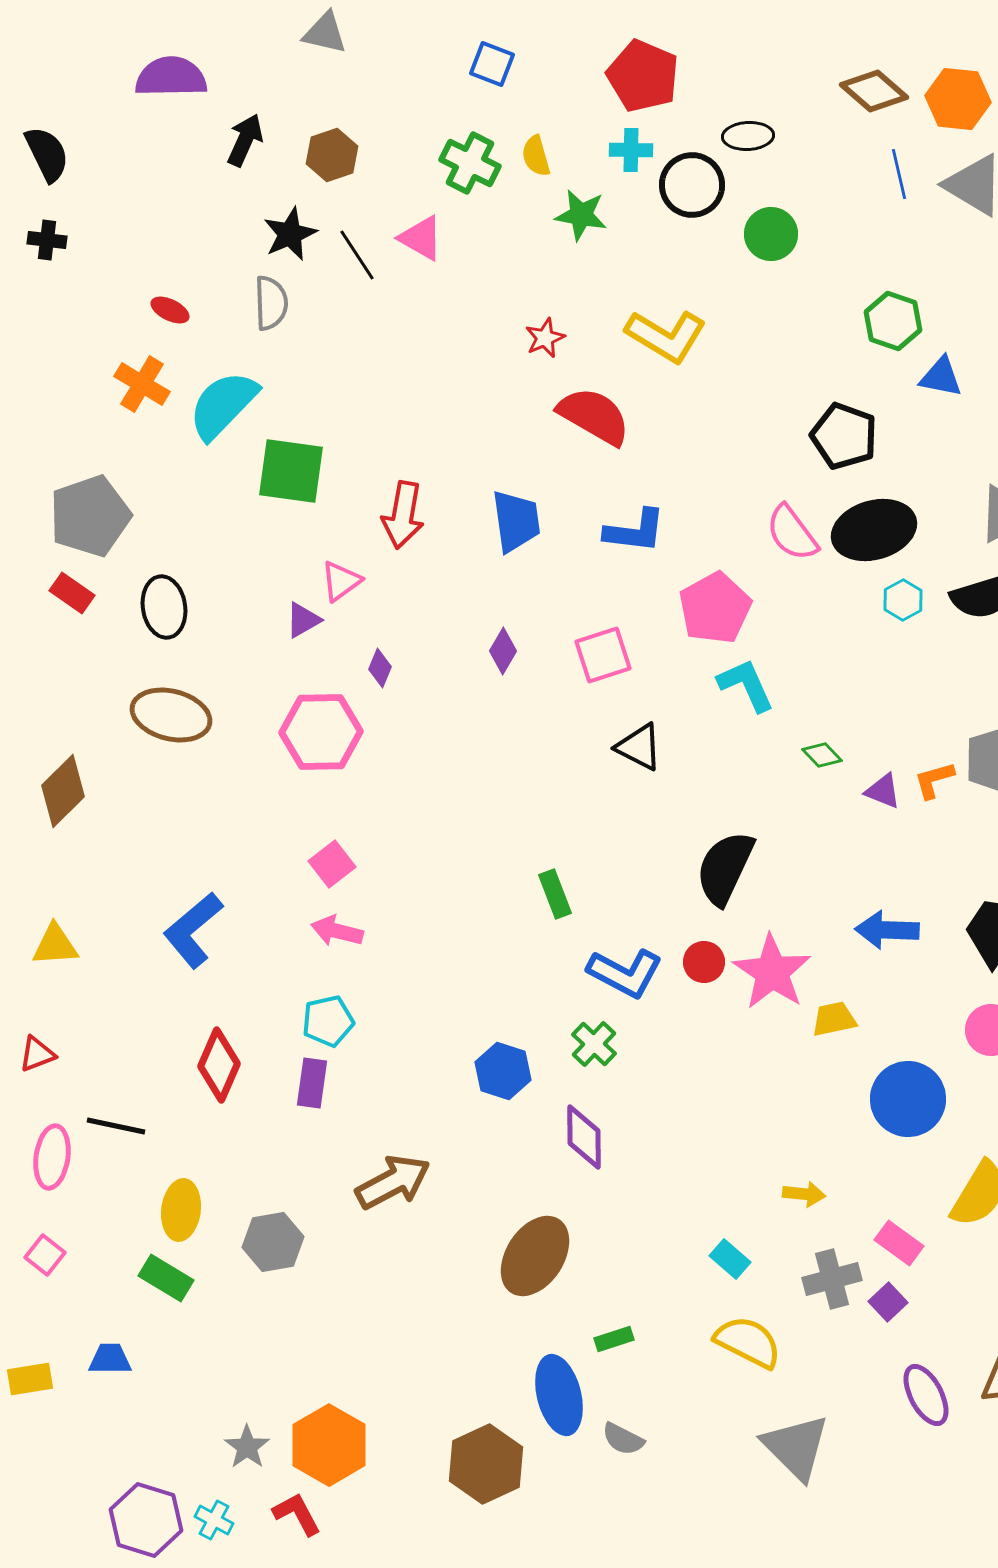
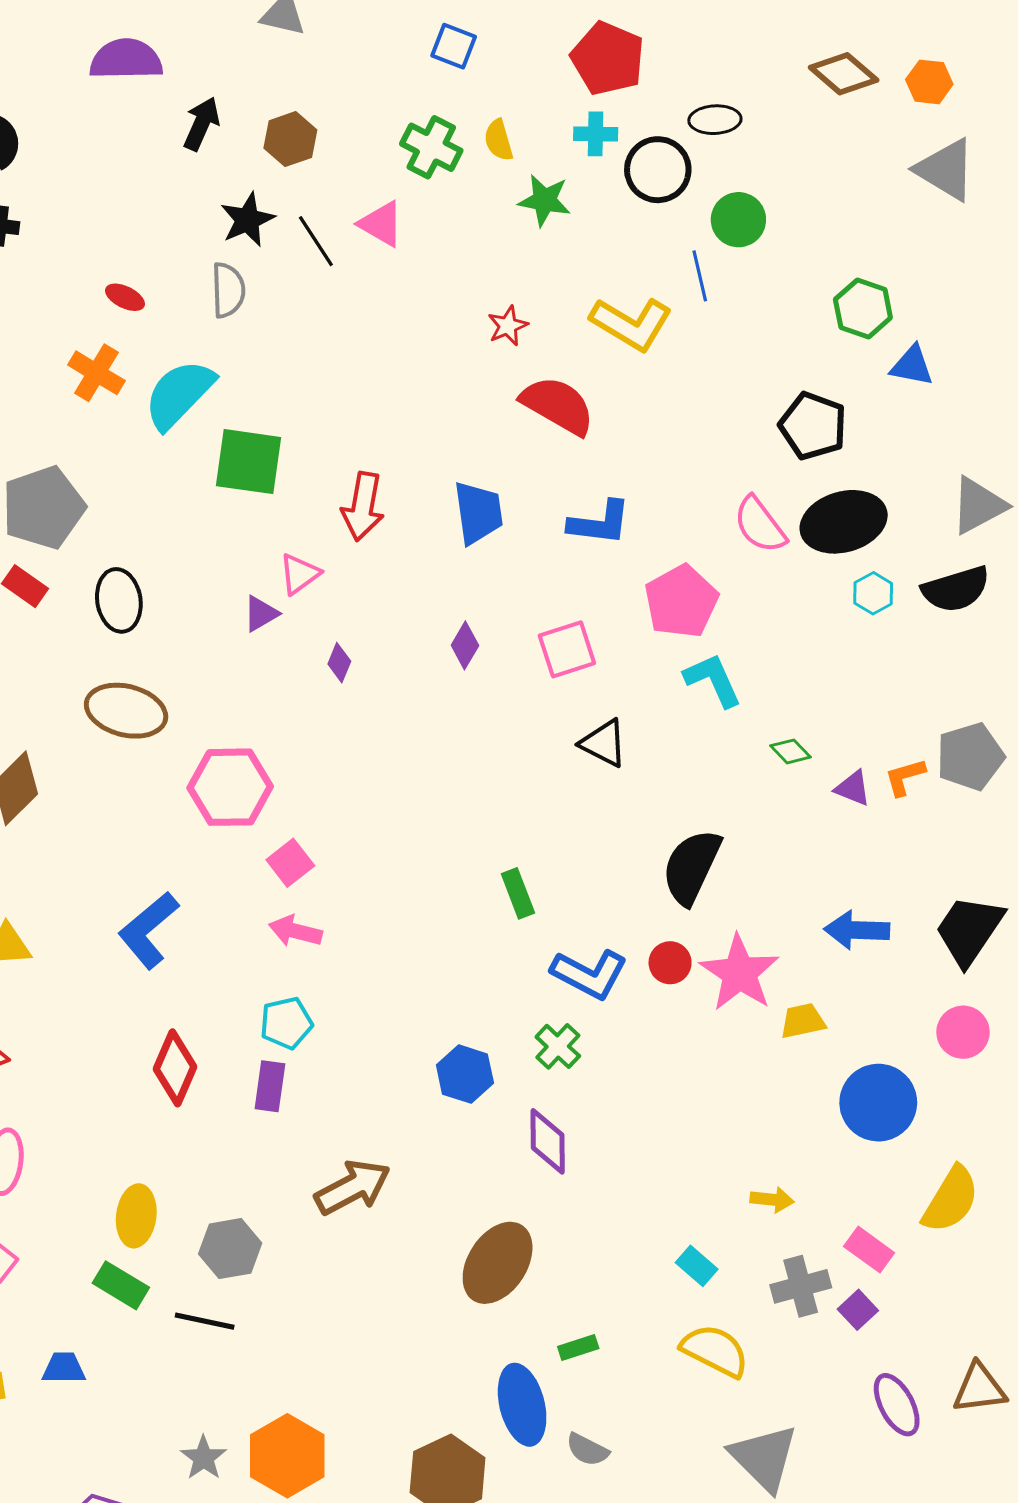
orange hexagon: (958, 99) -> (929, 82), size x0.7
blue line: (899, 174) -> (700, 276), moved
pink hexagon: (321, 732) -> (230, 787), moved
black line: (116, 1126) -> (205, 1321), moved

